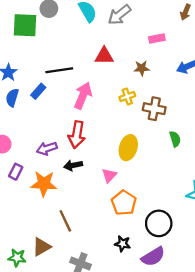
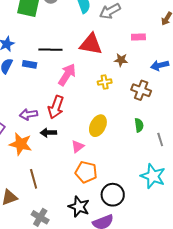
red triangle: (104, 56) -> (91, 44), size x1.4
blue rectangle: (38, 91) -> (30, 64), turned 48
brown cross: (154, 109) -> (141, 90), moved
orange pentagon: (124, 203) -> (86, 172), turned -30
black star: (123, 244) -> (79, 207), size x1.5

